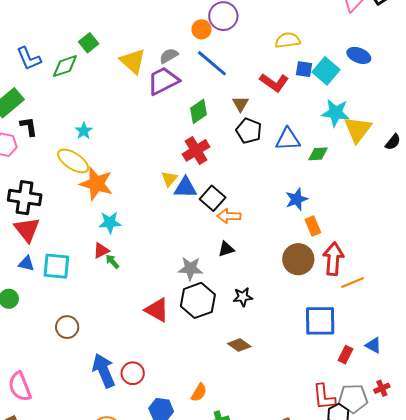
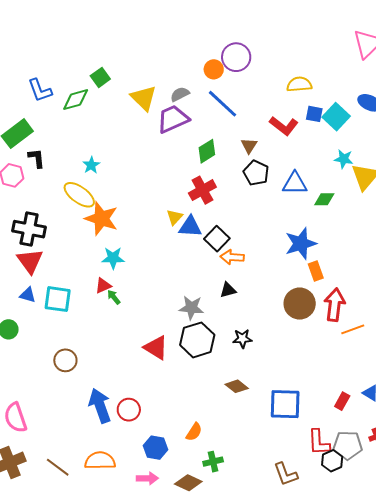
cyan star: (336, 113) -> (344, 159), size x0.7
blue star: (297, 199) -> (301, 244), size x1.4
blue square: (320, 321) -> (285, 404), moved

